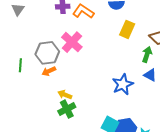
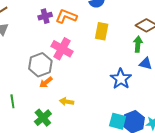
yellow rectangle: (127, 29) -> (102, 31), moved
green line: (20, 65) -> (12, 101), moved
green cross: (67, 109) -> (43, 118), moved

